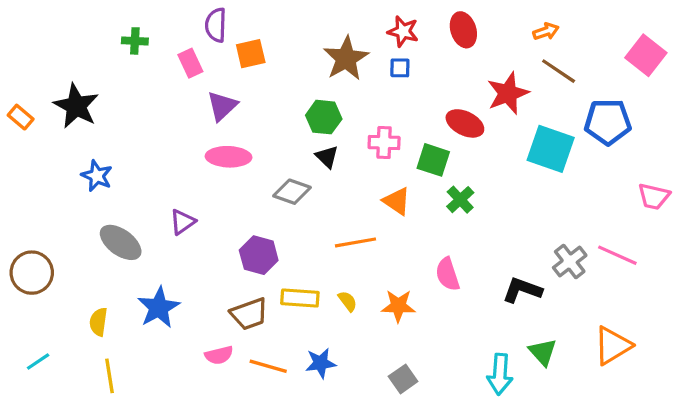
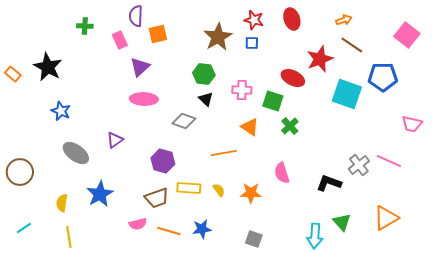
gray square: (403, 379) -> (254, 239), turned -36

